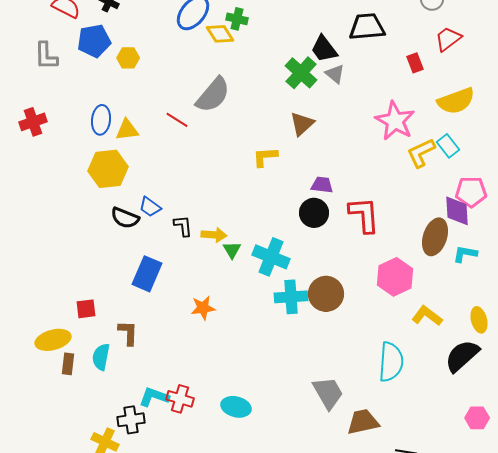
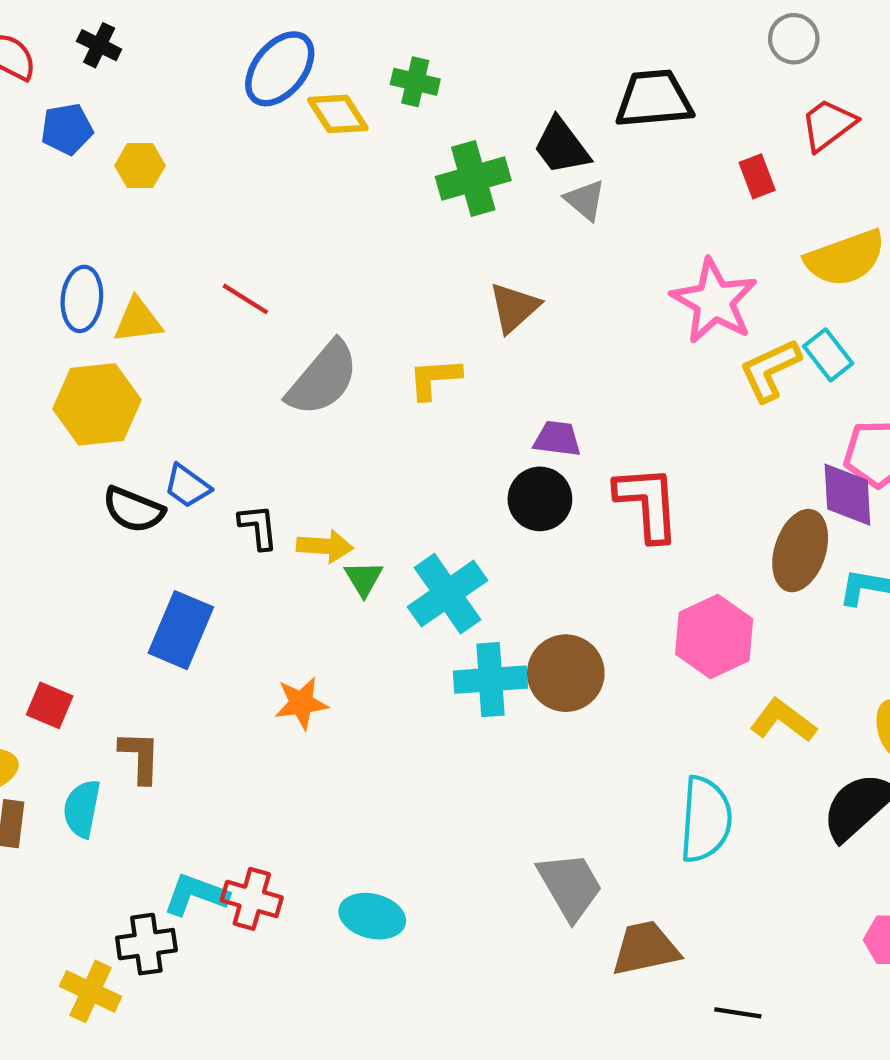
green cross: (237, 19) -> (415, 82), moved
blue pentagon: (94, 41) -> (67, 129), size x0.7
green cross: (301, 73) -> (473, 179), moved, turned 32
gray semicircle: (213, 95) -> (323, 378), moved
cyan cross: (271, 257) -> (447, 594), turned 33
red square: (86, 309) -> (50, 705), turned 30

